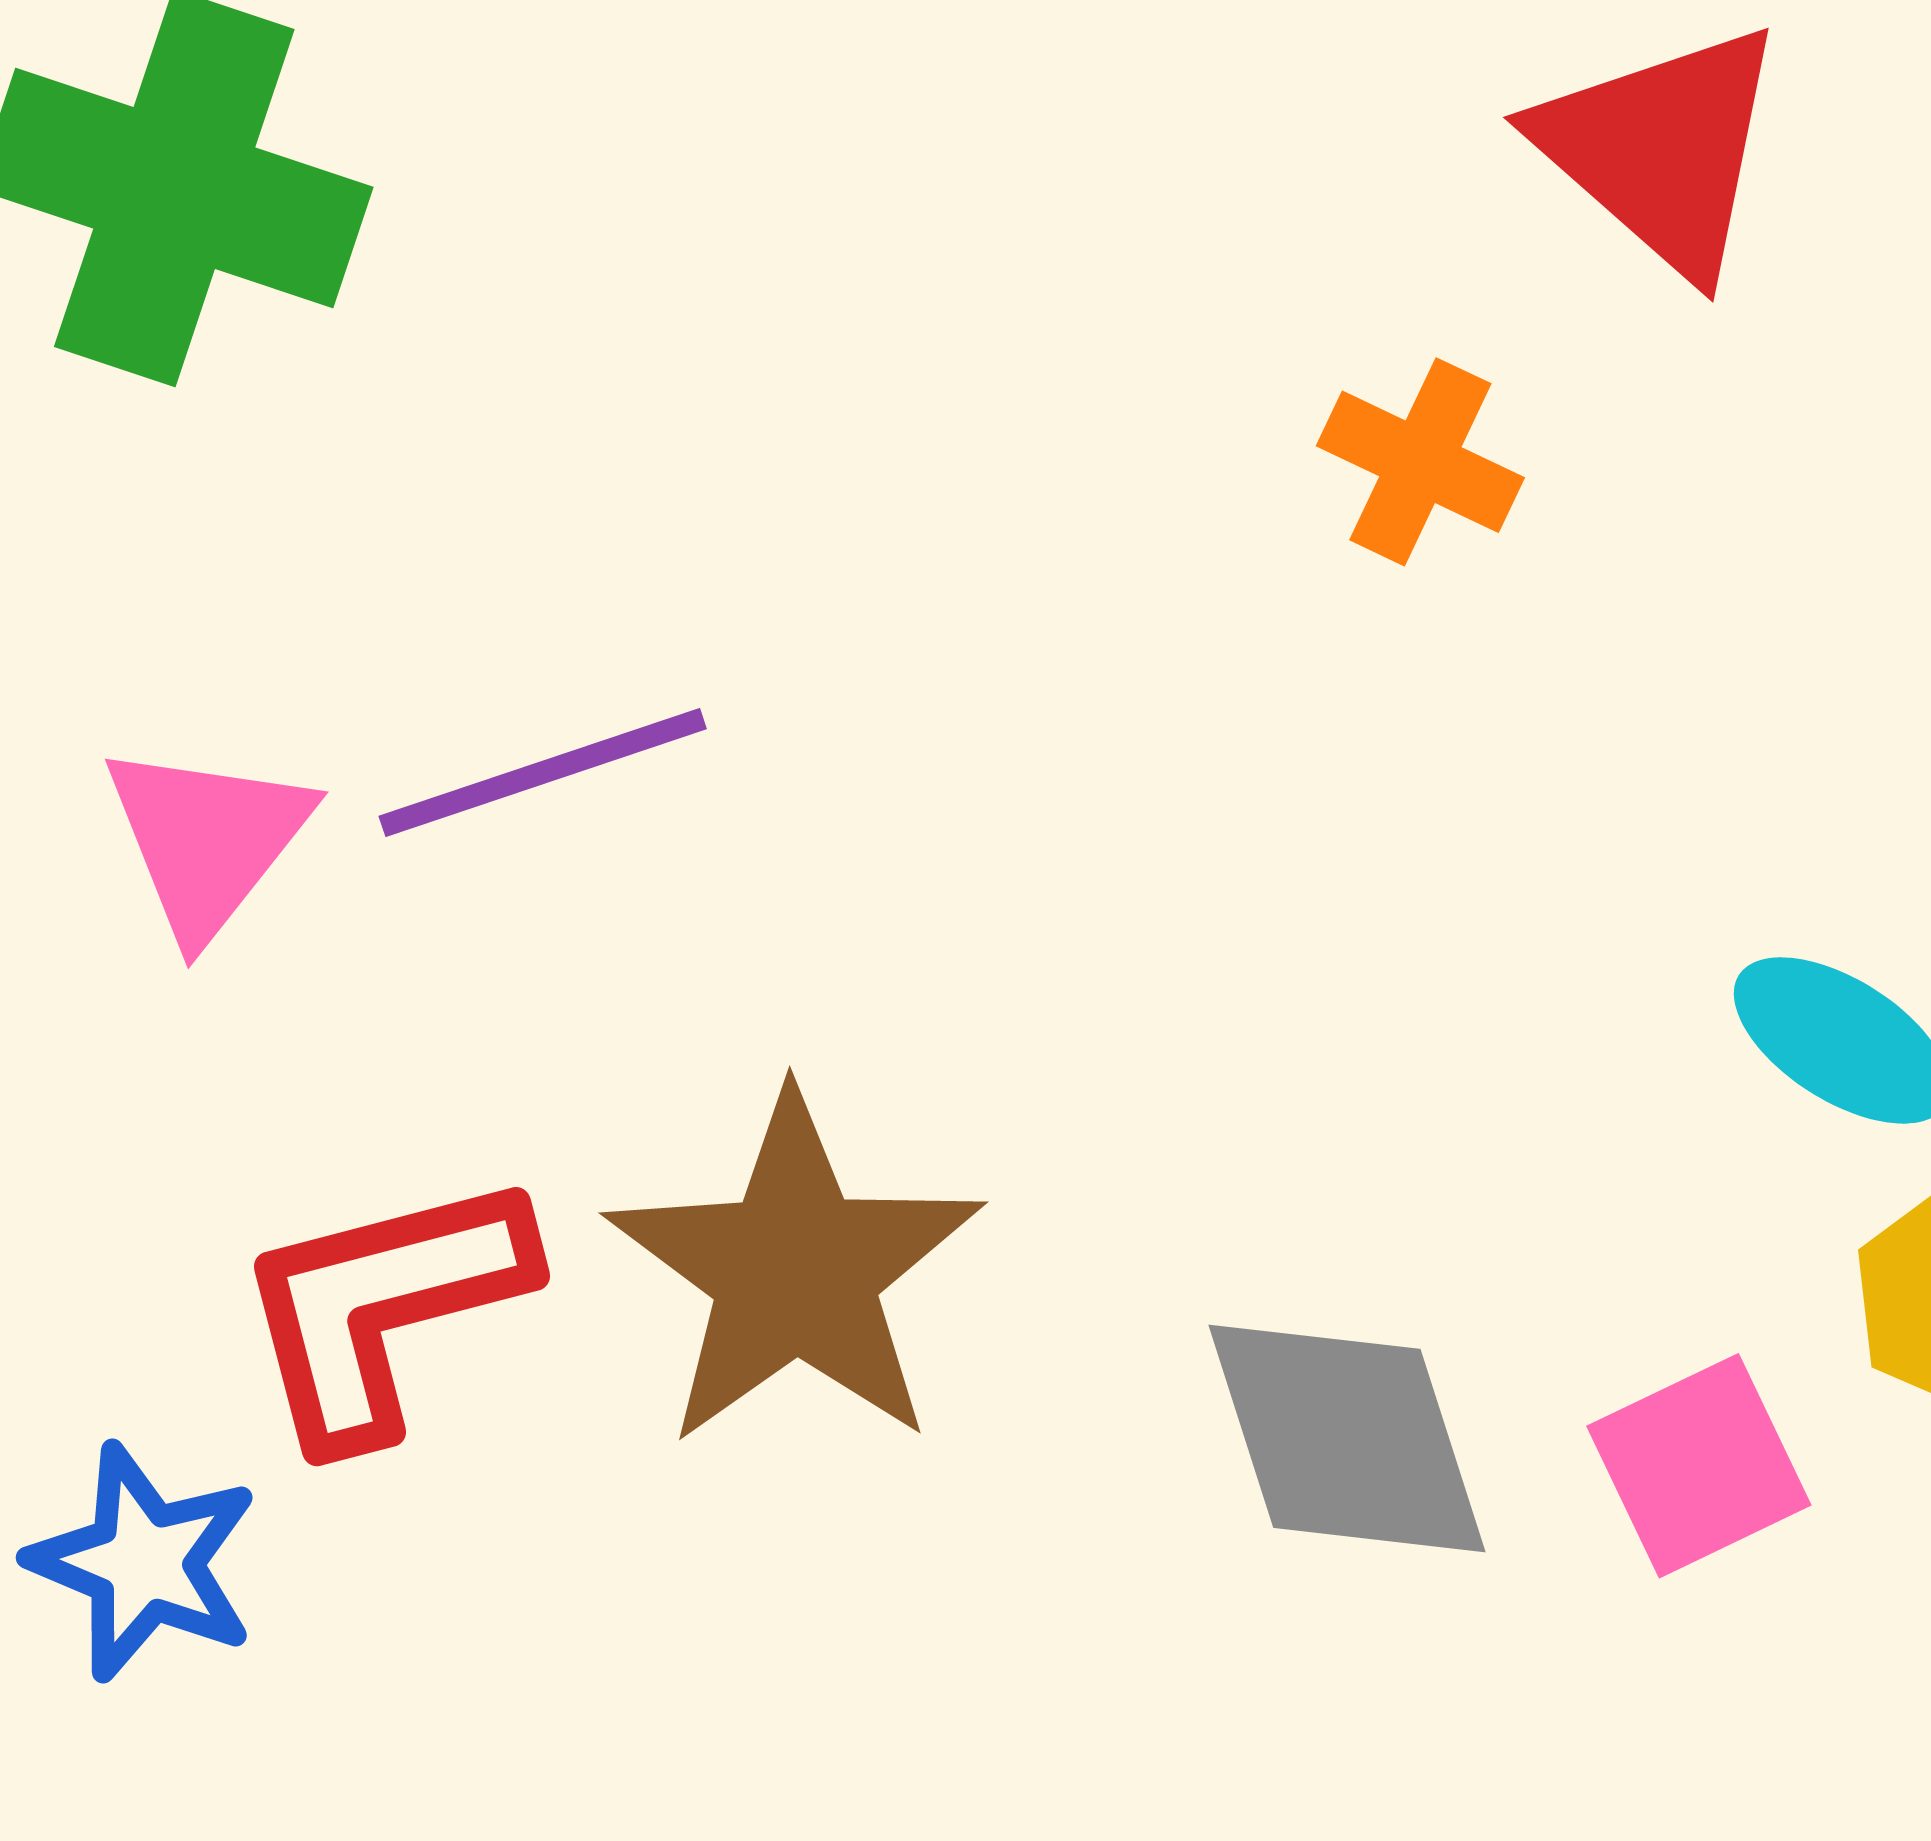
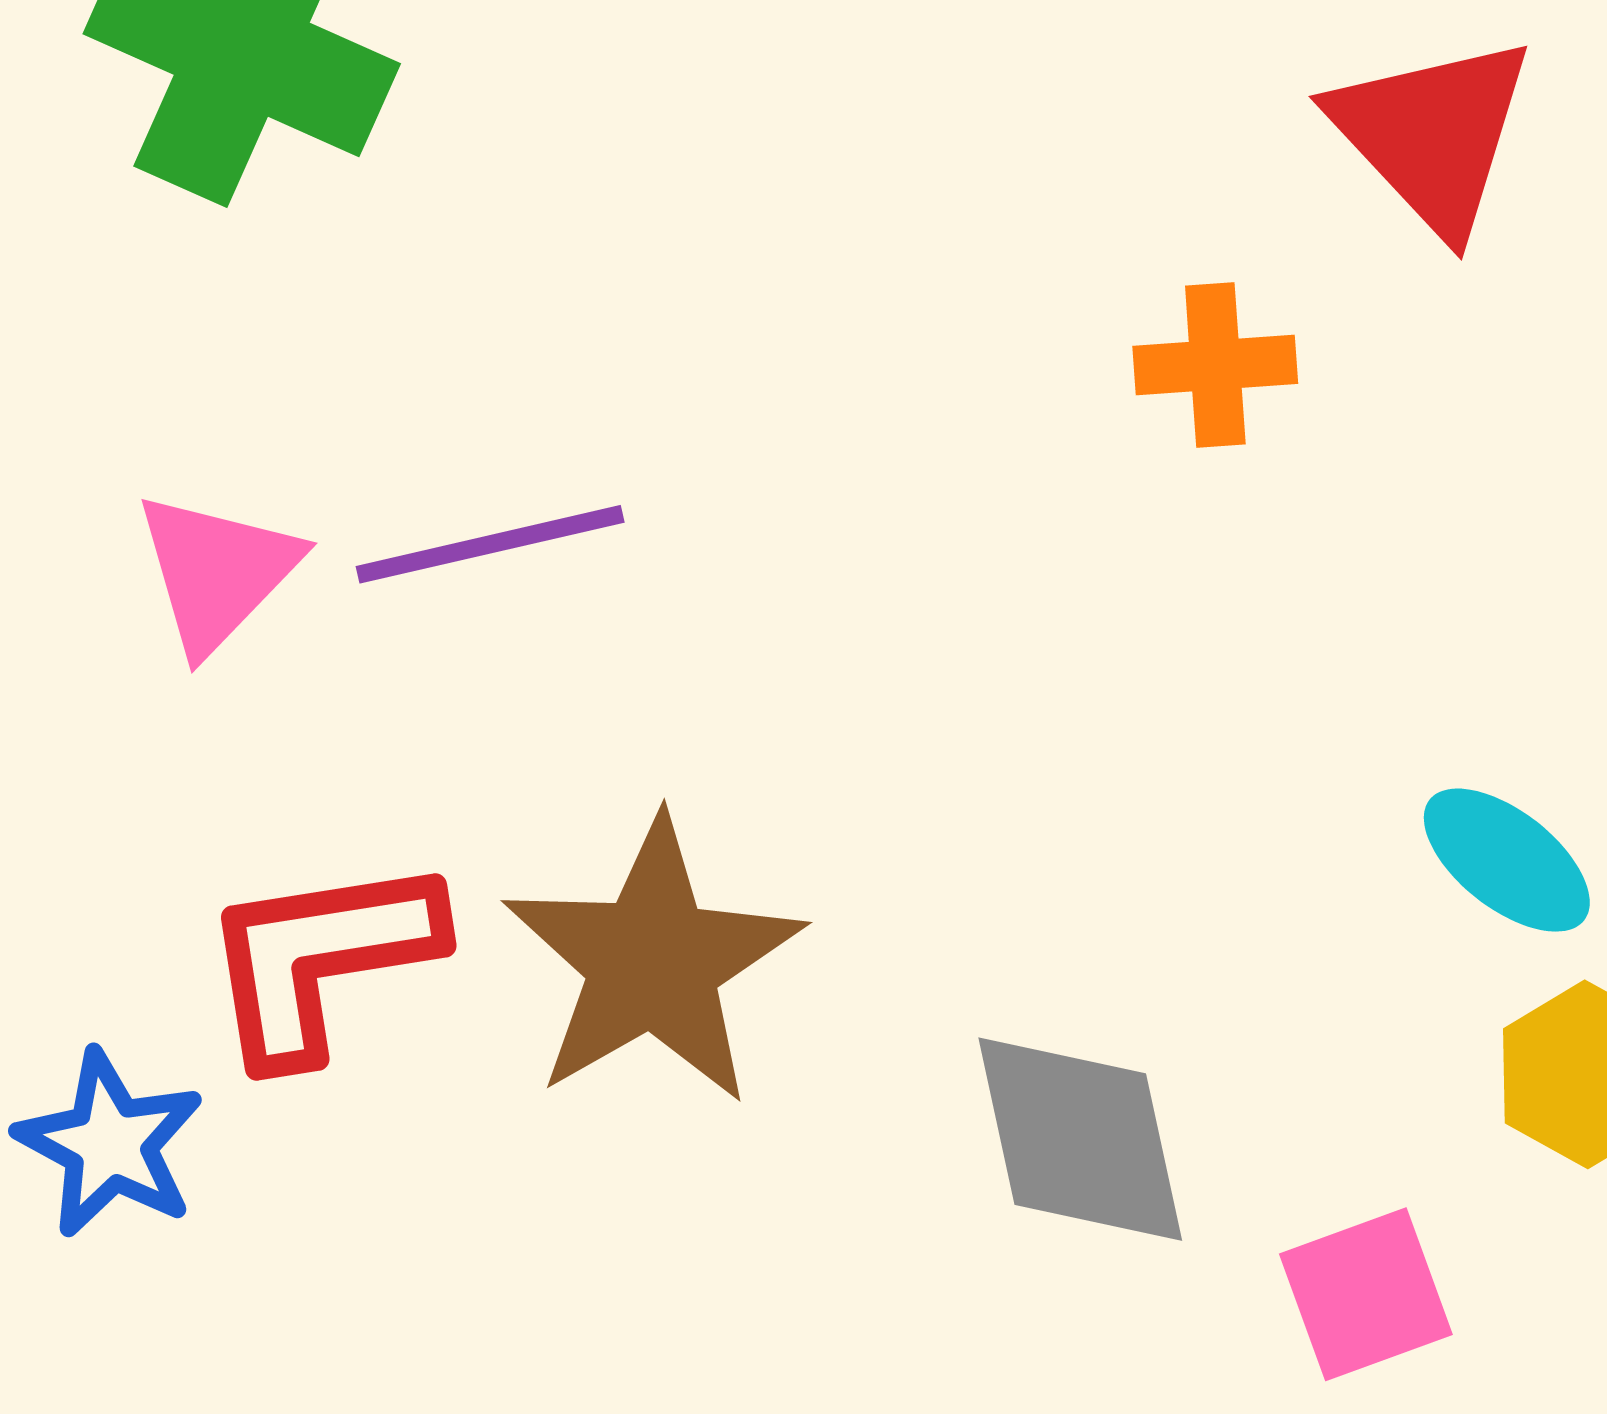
orange cross: (1420, 462) -> (1215, 365), turned -35
pink square: (1699, 1466) -> (1366, 1294), moved

